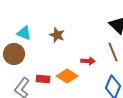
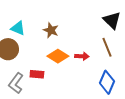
orange diamond: (67, 76) -> (58, 56), moved

